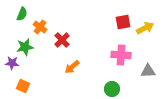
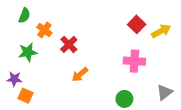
red square: (123, 22) -> (137, 24), turned -35
purple star: (12, 63) -> (14, 79), moved
gray triangle: (148, 71) -> (164, 92), moved, turned -35

